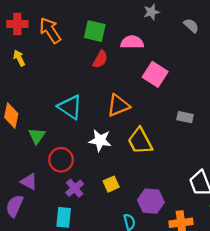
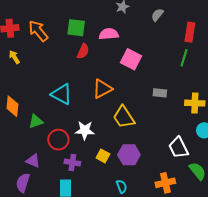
gray semicircle: (191, 26) -> (157, 15), turned -88
green triangle: (37, 136) -> (36, 121), turned 42
white star: (100, 140) -> (85, 130), moved
yellow square: (111, 184) -> (103, 156), turned -32
purple cross: (75, 188) -> (72, 163), turned -35
purple hexagon: (151, 201) -> (129, 155), moved

